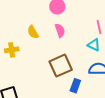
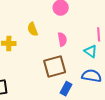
pink semicircle: (60, 30) -> (62, 39), moved

